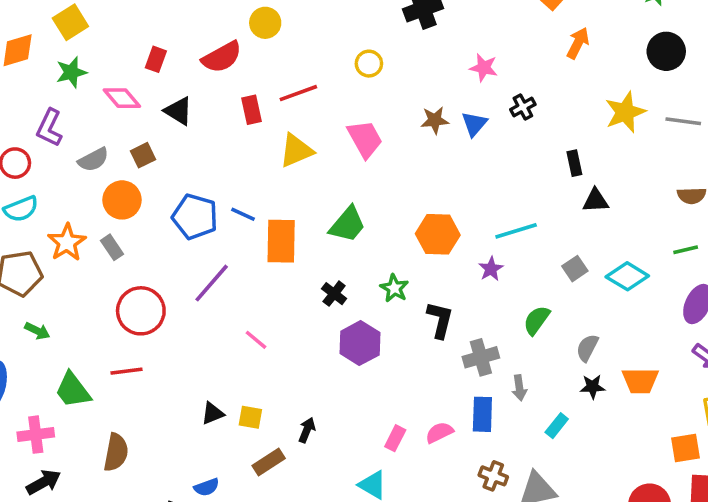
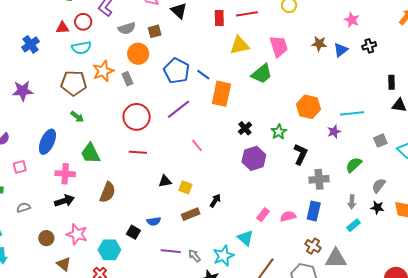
green trapezoid: (348, 224) -> (262, 74), moved
red line: (127, 371) -> (138, 152), moved
gray arrow: (519, 388) -> (352, 202), moved

